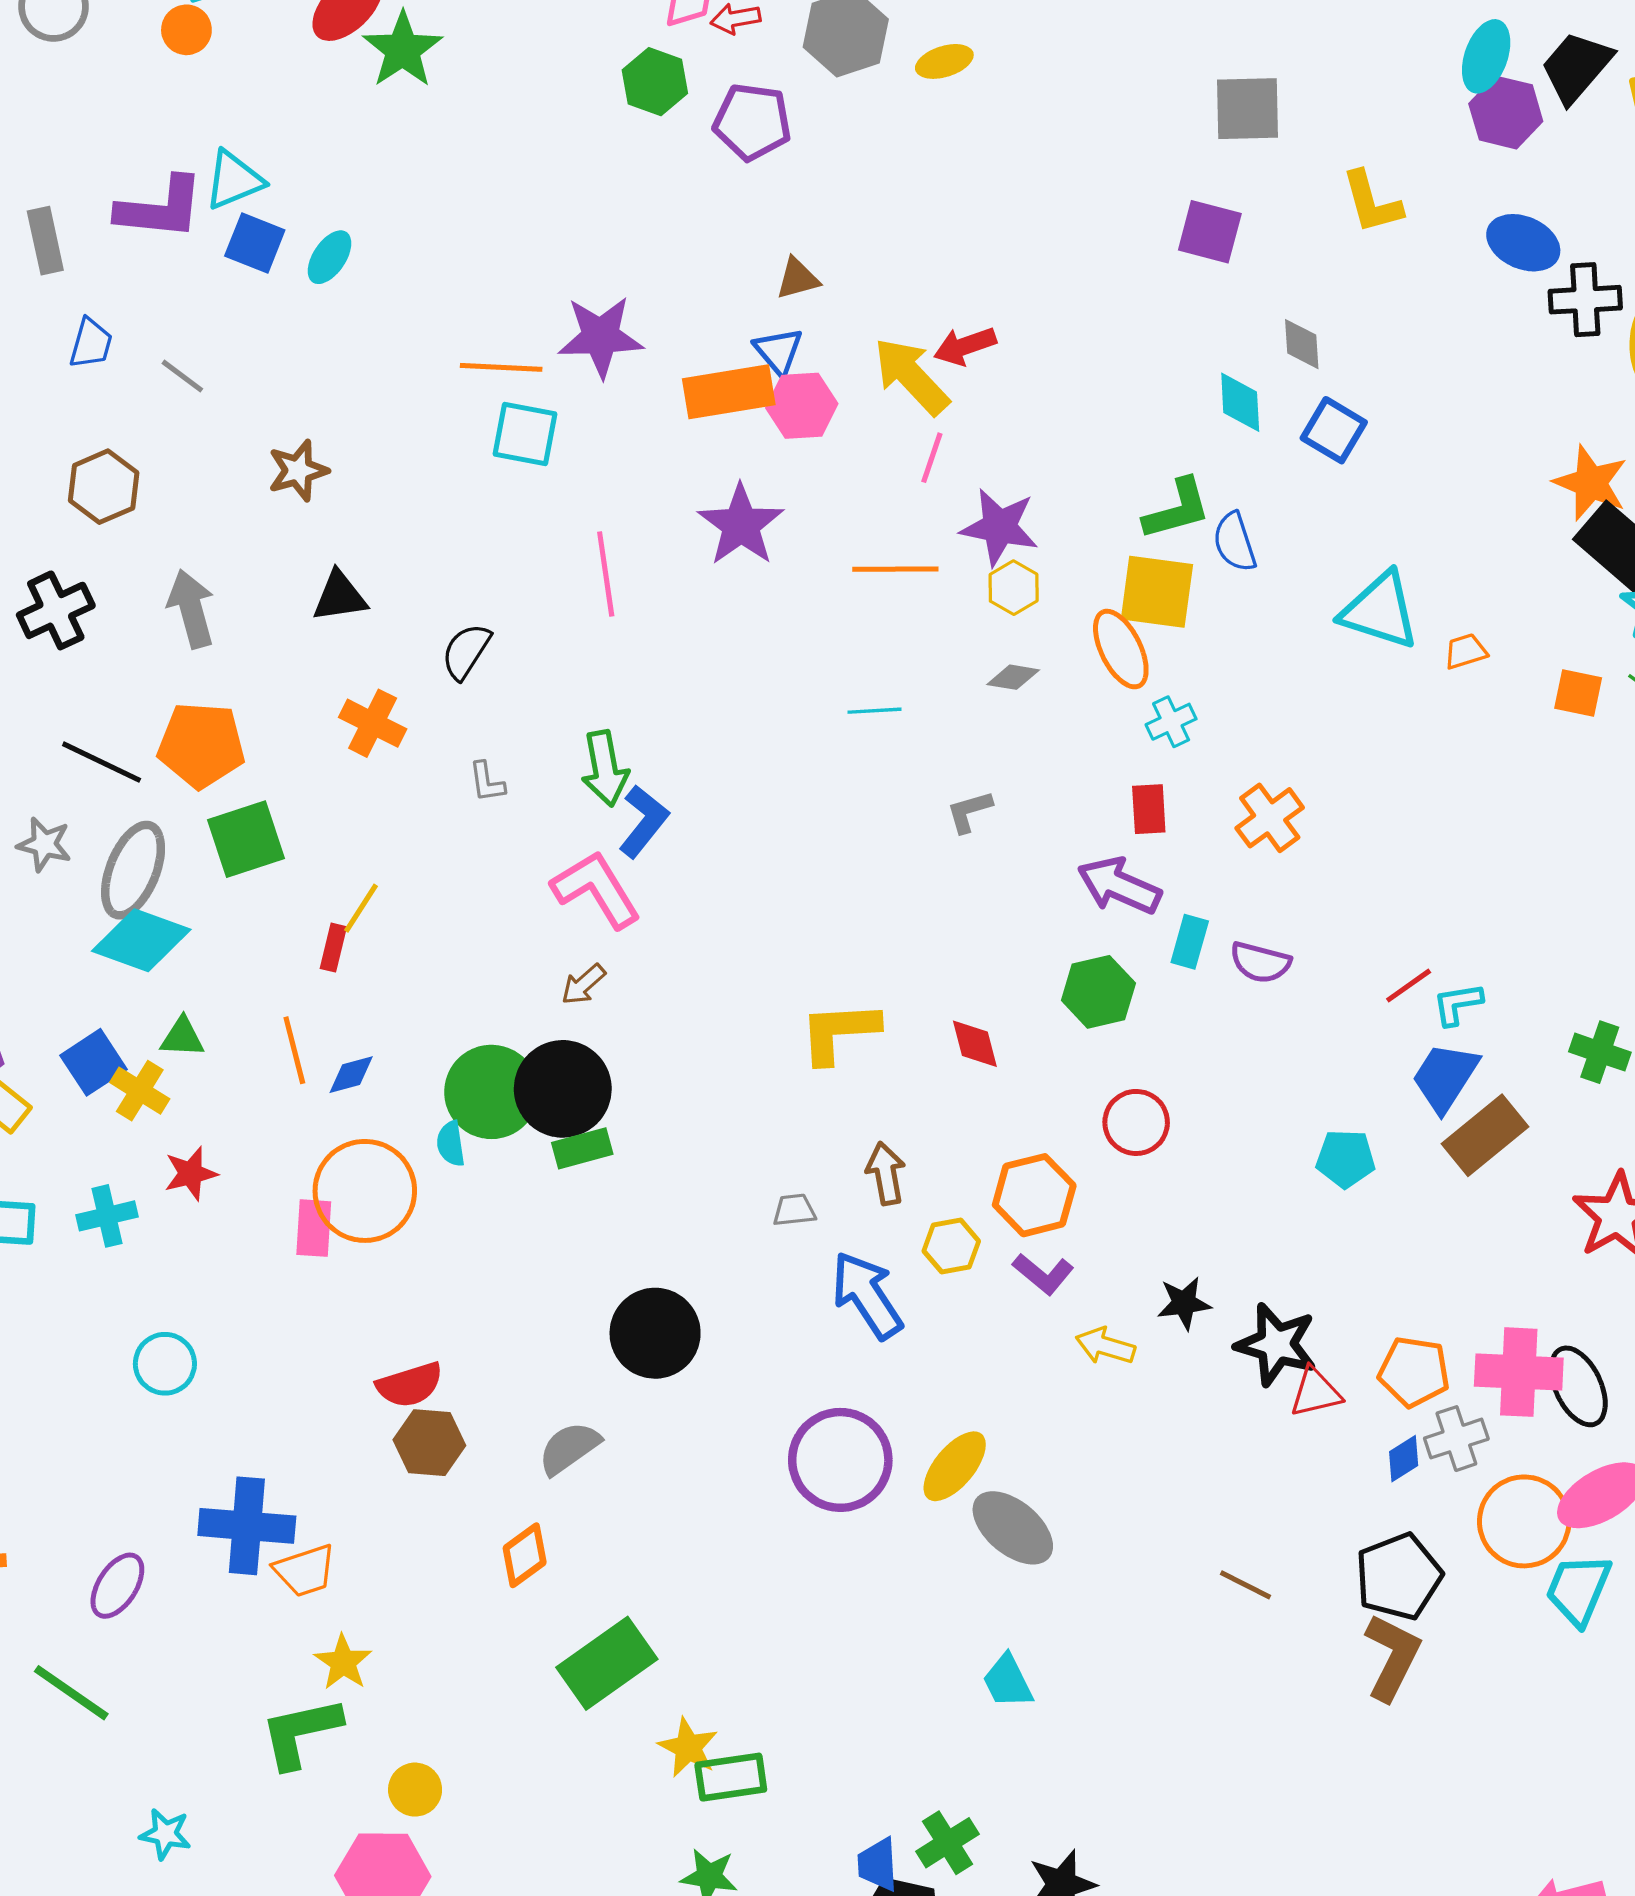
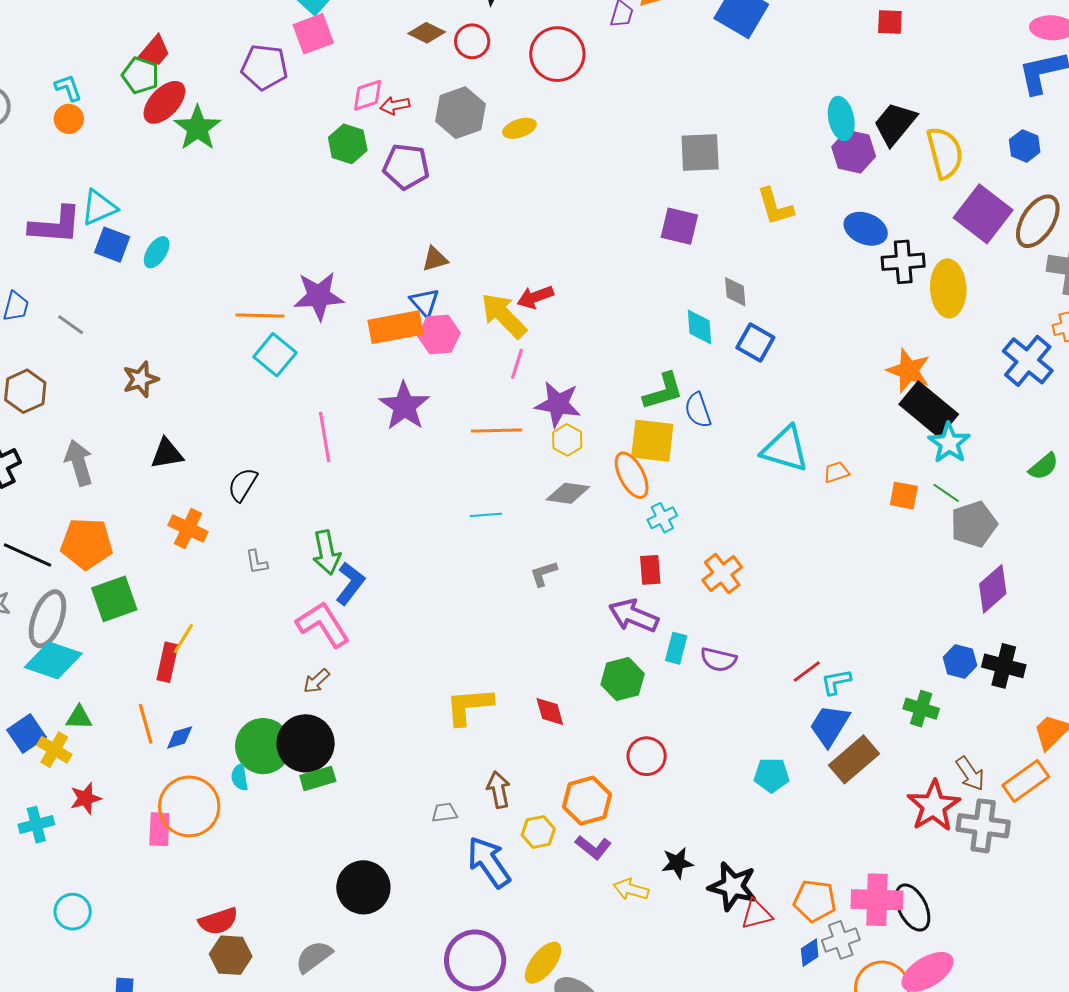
cyan ellipse: (1486, 56) -> (841, 118), turned -30
cyan square: (525, 434) -> (275, 355), turned 30
gray diamond: (1013, 677) -> (568, 493), size x1.4
red rectangle: (333, 948) -> (167, 662), size x1.4

